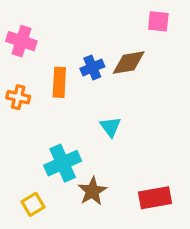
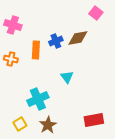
pink square: (158, 21) -> (96, 13), turned 32
brown star: (92, 191) -> (48, 125), moved

